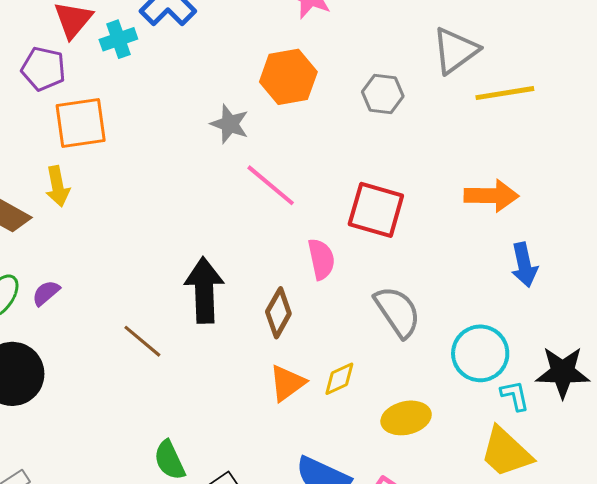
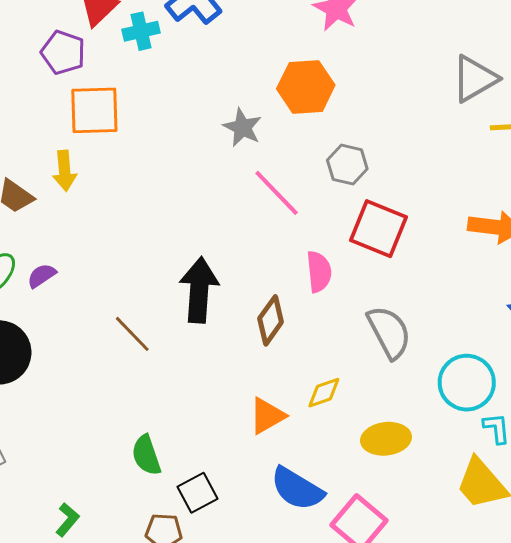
gray hexagon: (383, 94) -> (347, 165), moved
orange triangle: (287, 383) -> (267, 416), moved

